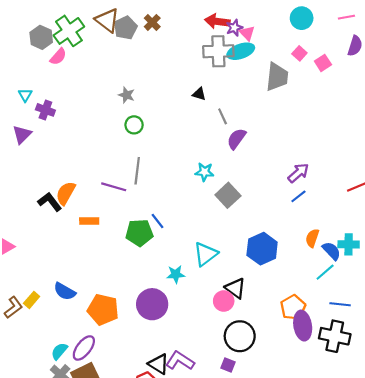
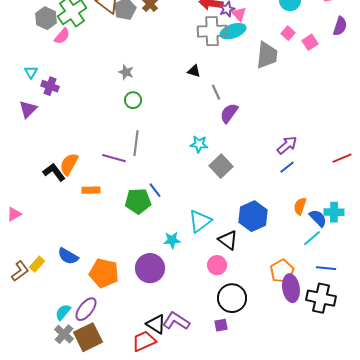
black triangle: (235, 288) -> (228, 240), moved
purple square: (228, 365) -> (221, 325), turned -32

